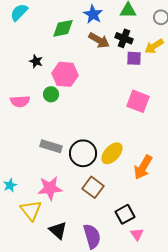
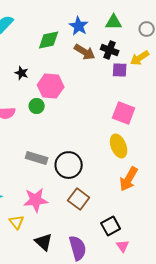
yellow ellipse: (112, 153) -> (119, 146), moved, turned -65
yellow triangle: (31, 210) -> (17, 222), size x0.7

